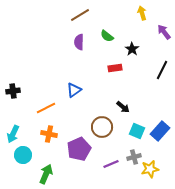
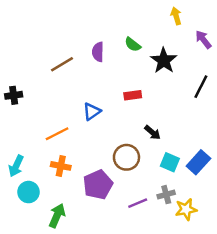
brown line: (80, 15) -> (62, 64), moved
black star: (132, 49) -> (164, 61), size x1.5
red rectangle: (115, 68) -> (133, 95), moved
black cross: (13, 91) -> (14, 95), moved

